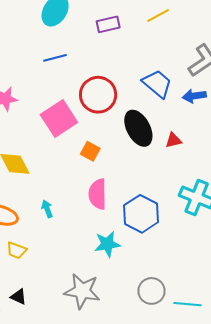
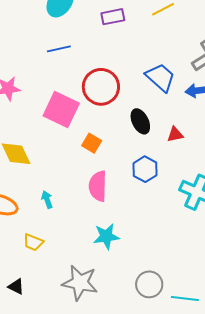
pink square: (59, 118) -> (61, 110), turned -33
black ellipse: (138, 128) -> (140, 121), size x0.7
blue hexagon: (141, 214) -> (145, 169), moved, size x0.7
yellow trapezoid: (16, 250) -> (33, 242), moved

